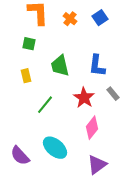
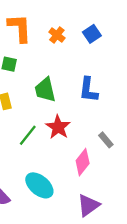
gray rectangle: (113, 94) -> (106, 140), moved
red star: (84, 98) -> (58, 127), moved

